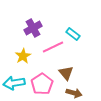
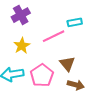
purple cross: (33, 28) -> (21, 15), moved
cyan rectangle: (73, 34) -> (75, 22), turned -48

